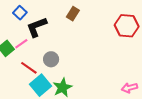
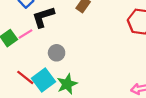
red line: (29, 68) -> (25, 77), moved

